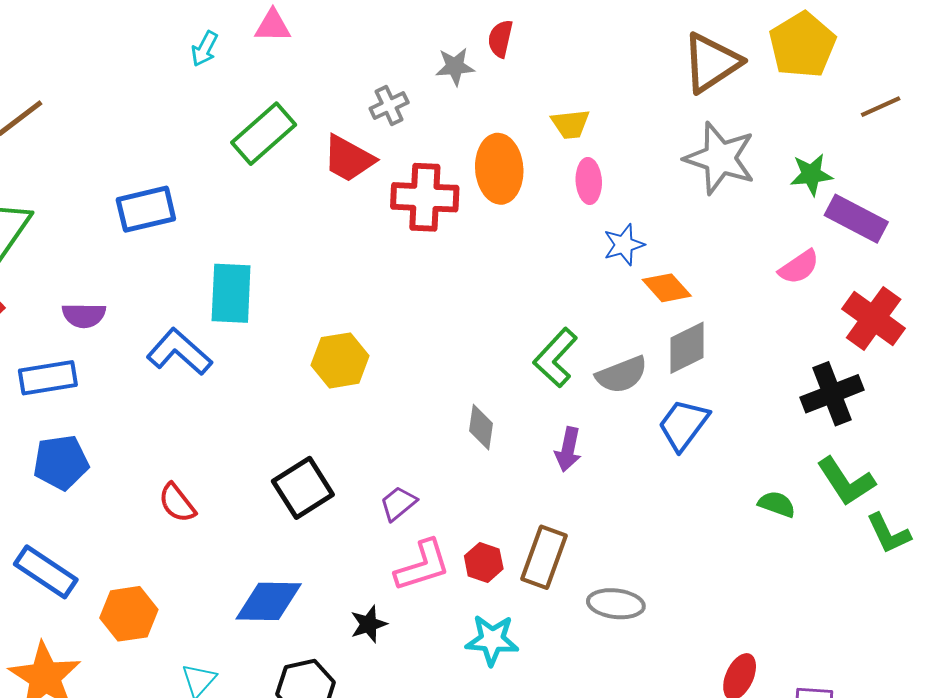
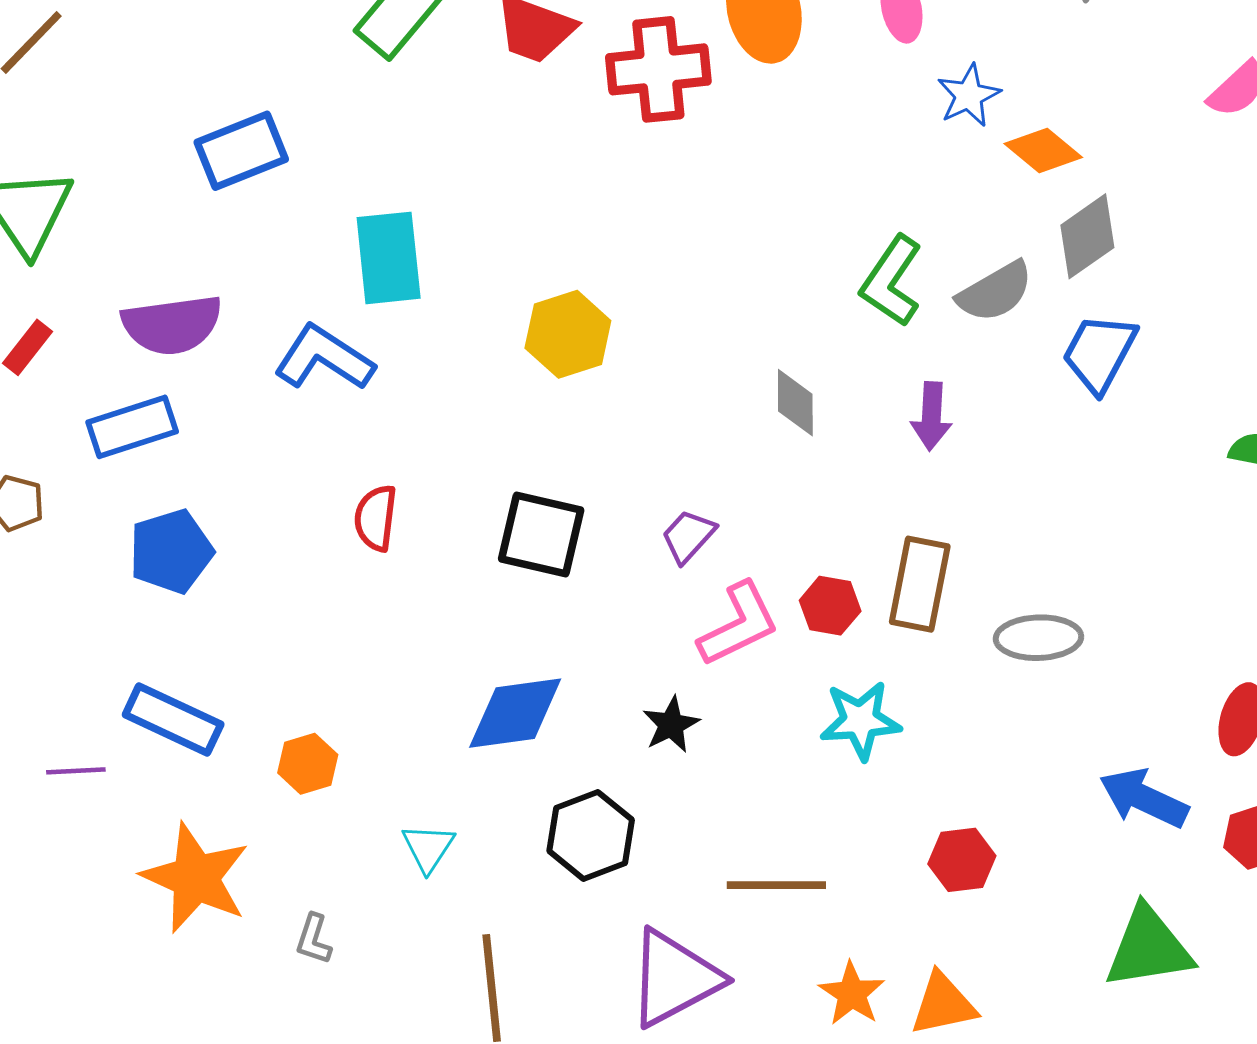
purple semicircle: (84, 315) -> (172, 325), size x1.5
black square: (303, 488) -> (541, 535), turned -36
red semicircle: (177, 503) -> (376, 518), moved, turned 54
orange hexagon: (129, 614) -> (308, 764), size x0.7

